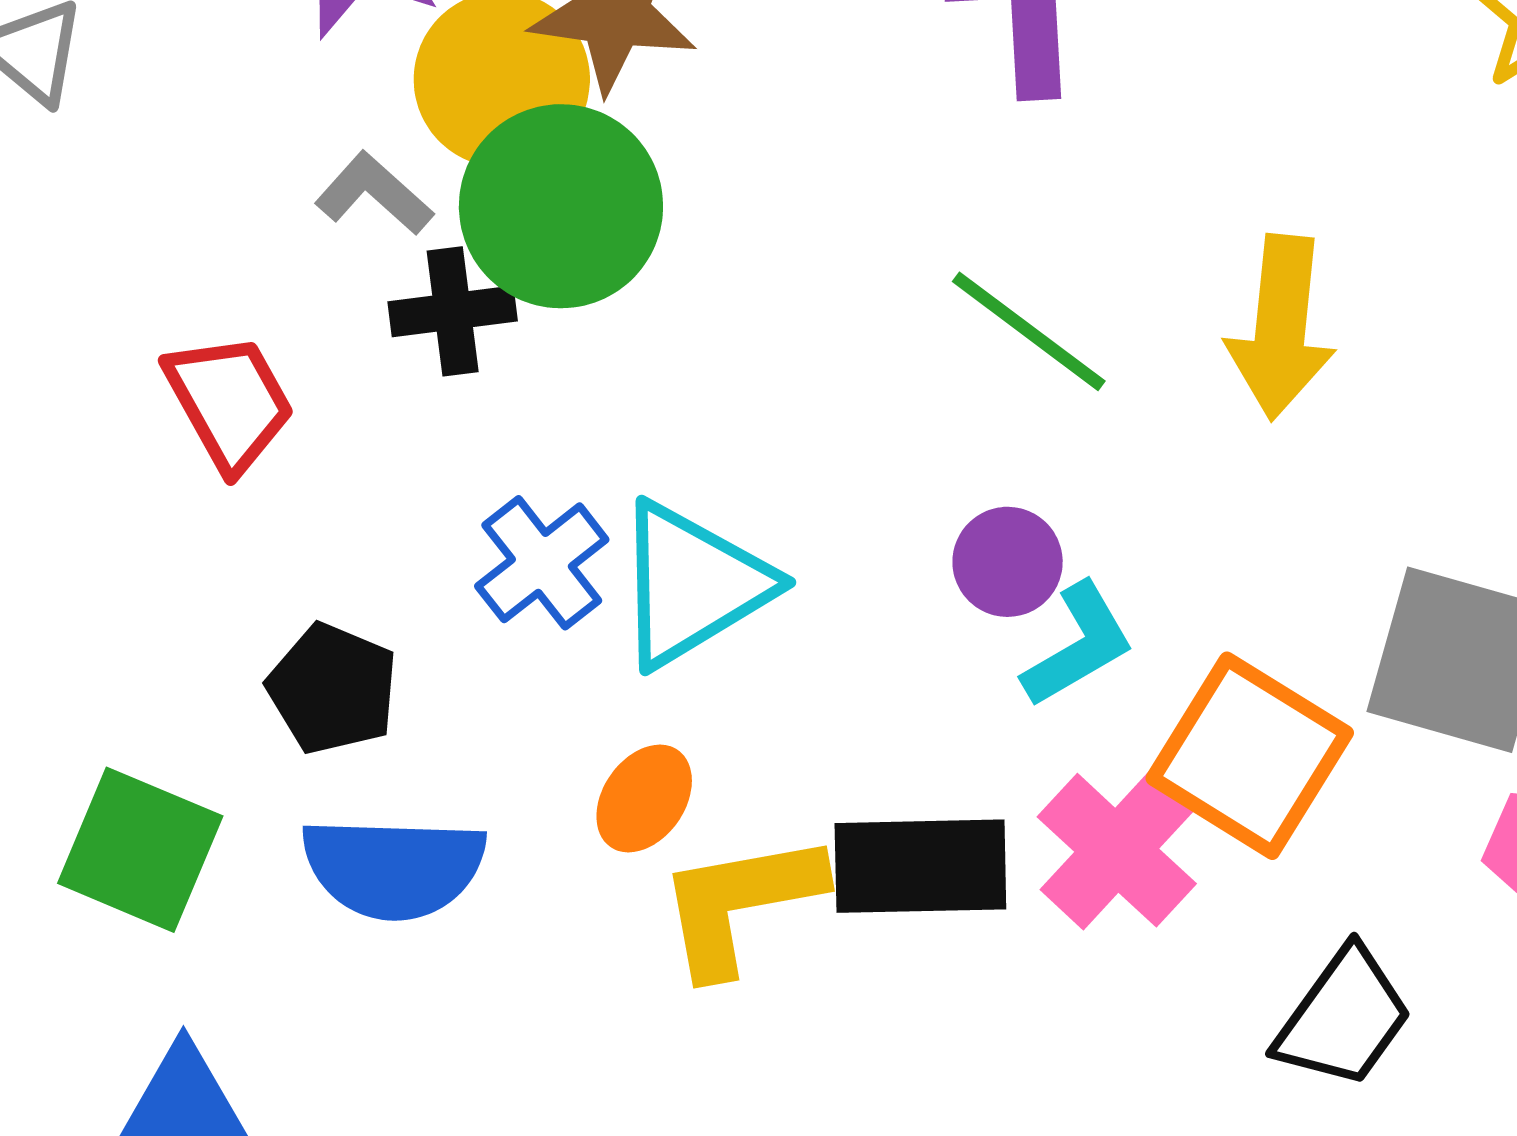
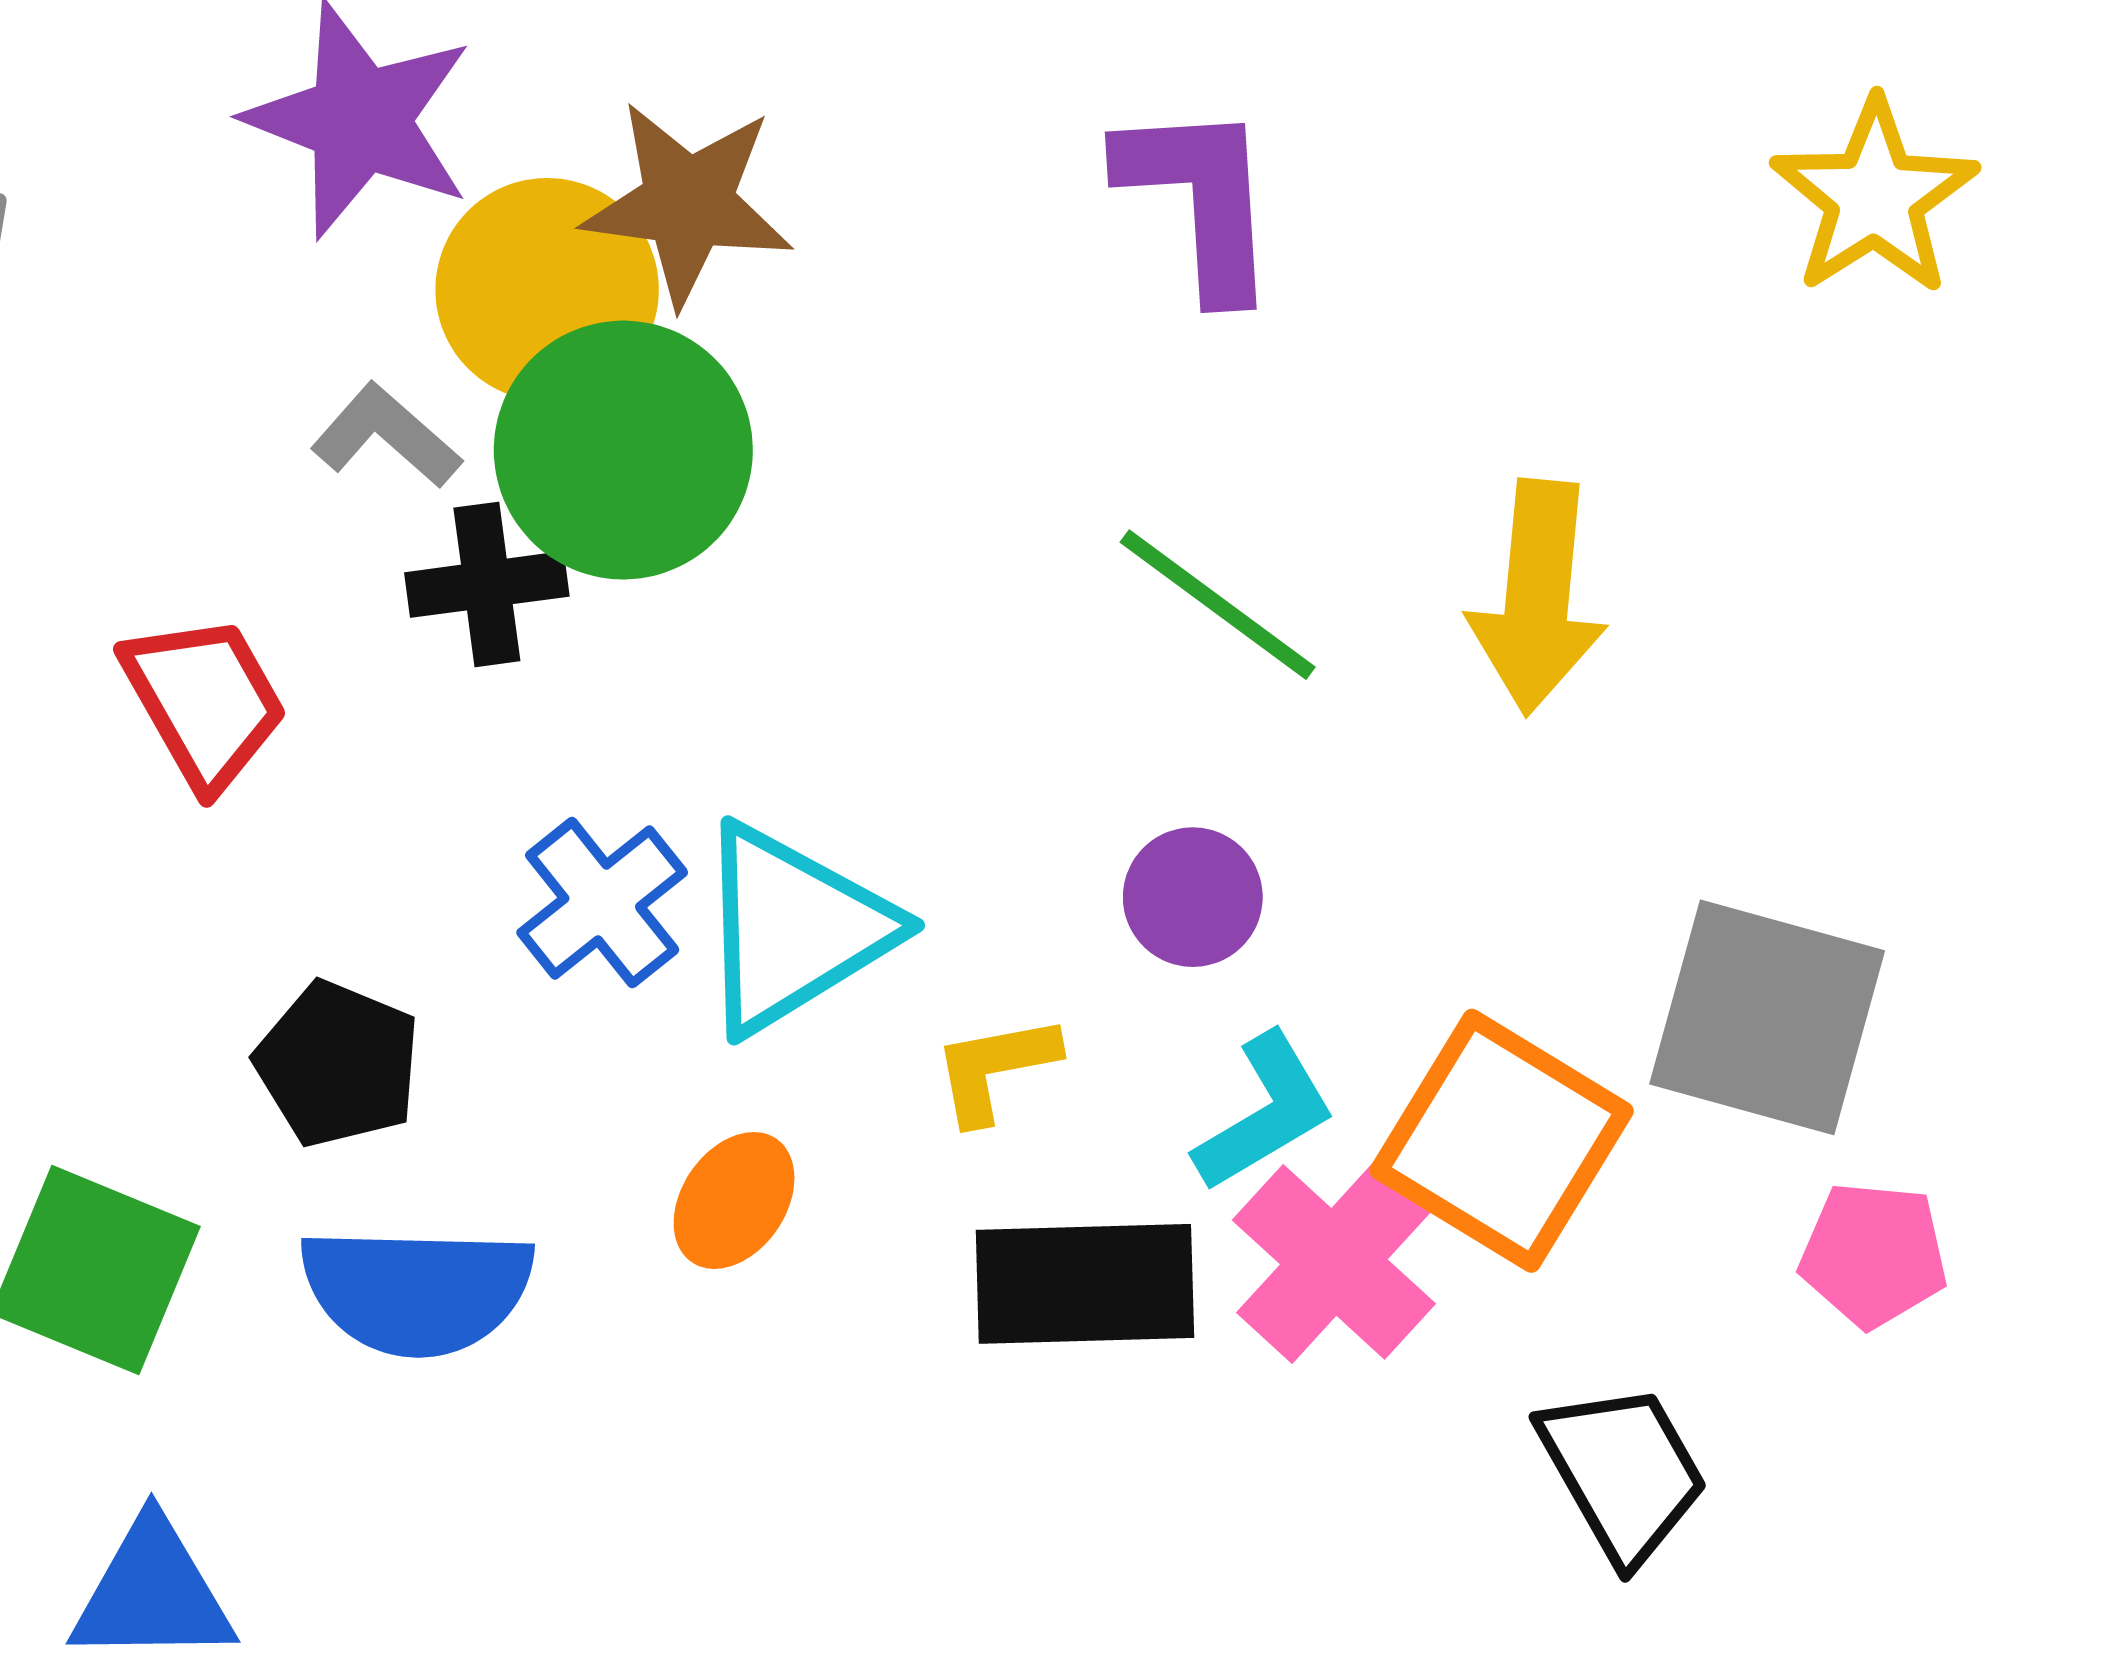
cyan L-shape: (1078, 645) -> (1265, 1112), moved
yellow L-shape: (740, 903) -> (995, 1068), moved, size x0.6
black trapezoid: (1344, 1018) -> (1623, 1472), turned -65

